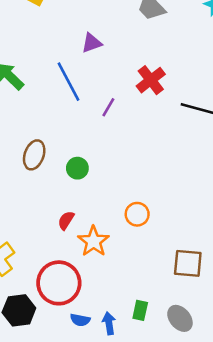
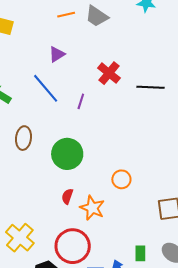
brown ellipse: (34, 155) -> (23, 138), moved
green circle: (77, 168) -> (67, 154), size x1.8

